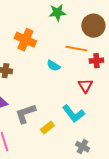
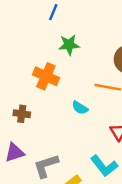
green star: (57, 13) -> (69, 45), moved

